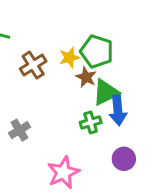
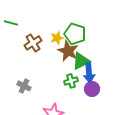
brown star: (86, 77) -> (68, 51), size x1.5
gray cross: (20, 130) -> (24, 86), turned -32
purple circle: (124, 159) -> (92, 89), moved

